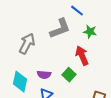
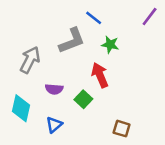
purple semicircle: (44, 75) -> (54, 89), moved

